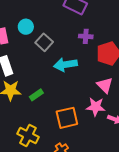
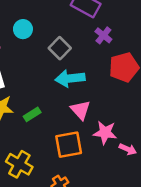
purple cross: (86, 36) -> (103, 35), moved, turned 32
gray square: (44, 42) -> (60, 48), moved
pink triangle: (105, 85) -> (80, 110), moved

